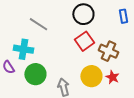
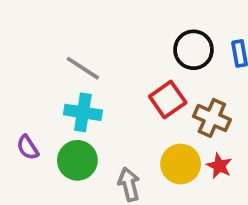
black circle: (83, 14) -> (193, 50), moved
cyan cross: (23, 49) -> (83, 112), moved

